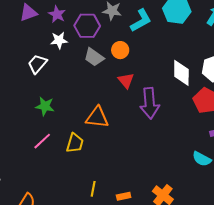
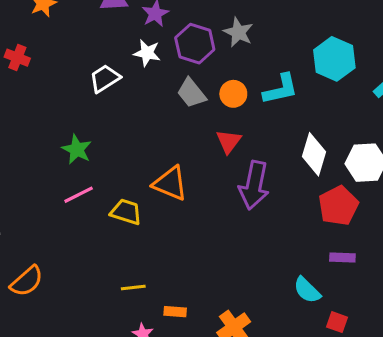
cyan L-shape: (141, 21) -> (281, 89), moved
green star: (45, 106) -> (77, 149), moved
yellow trapezoid: (75, 143) -> (126, 212), turned -105
yellow line: (93, 189) -> (133, 287), turned 56

